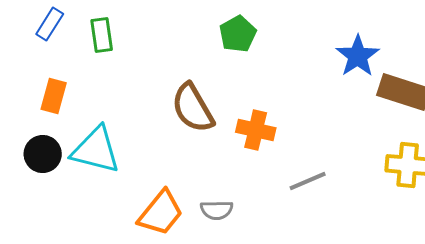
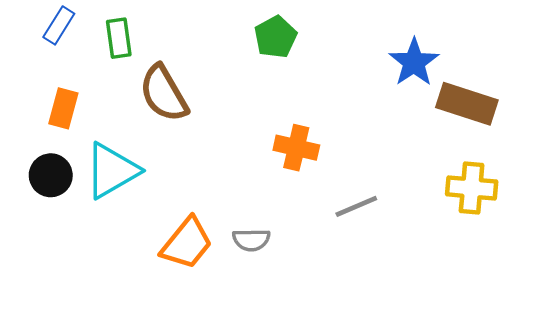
brown semicircle: (193, 108) -> (164, 93), moved
cyan triangle: (96, 150) -> (112, 171), turned -44

